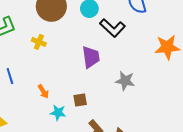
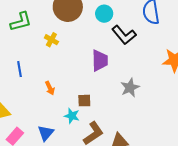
gray star: (125, 81) -> (130, 88), turned 30
cyan star: (58, 113) -> (72, 116), moved

